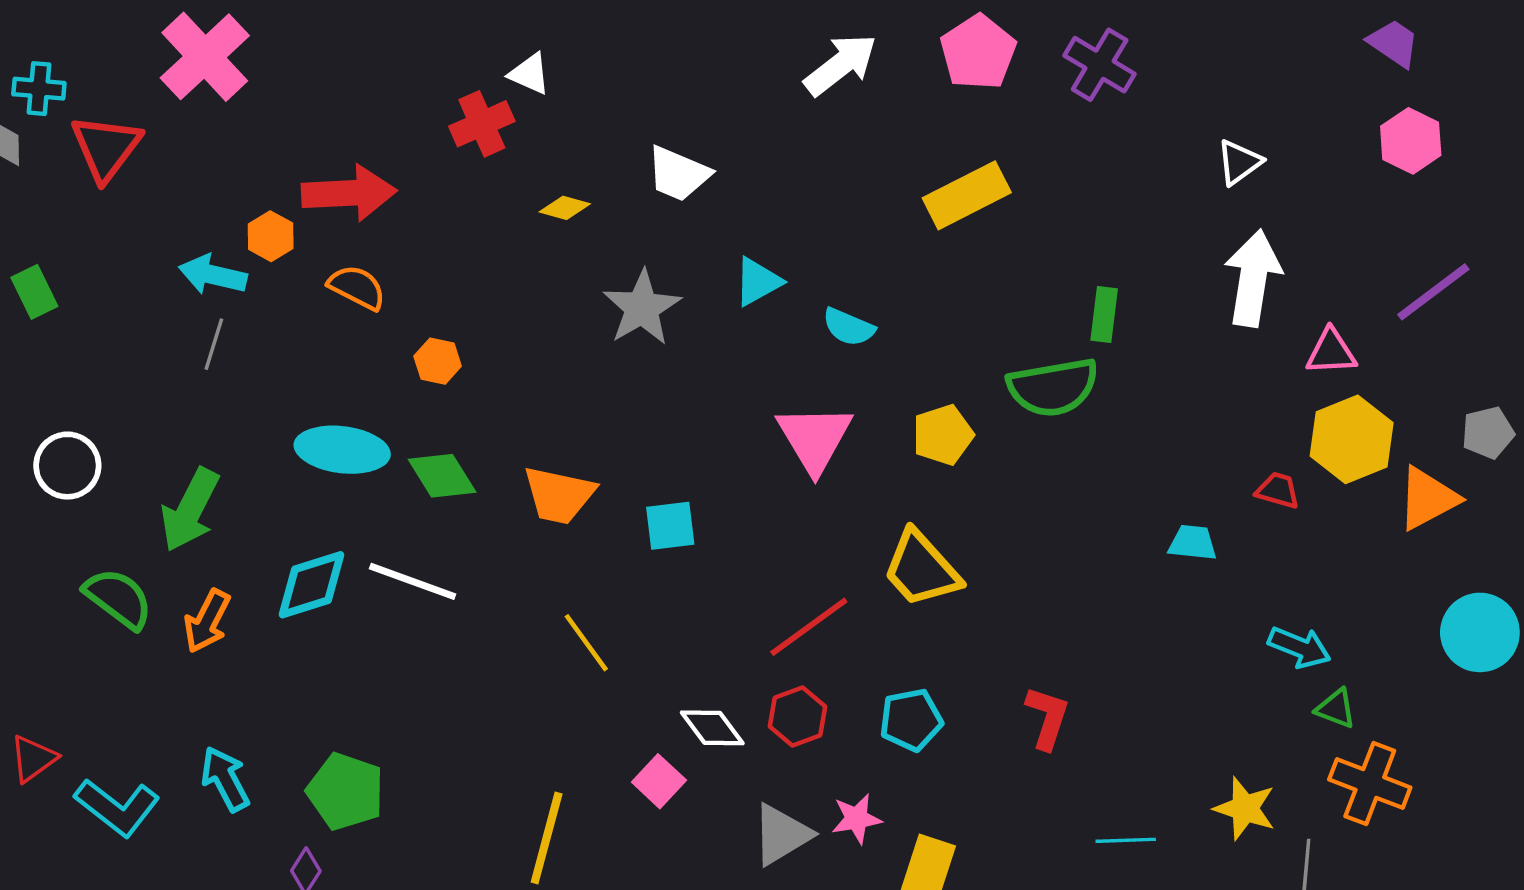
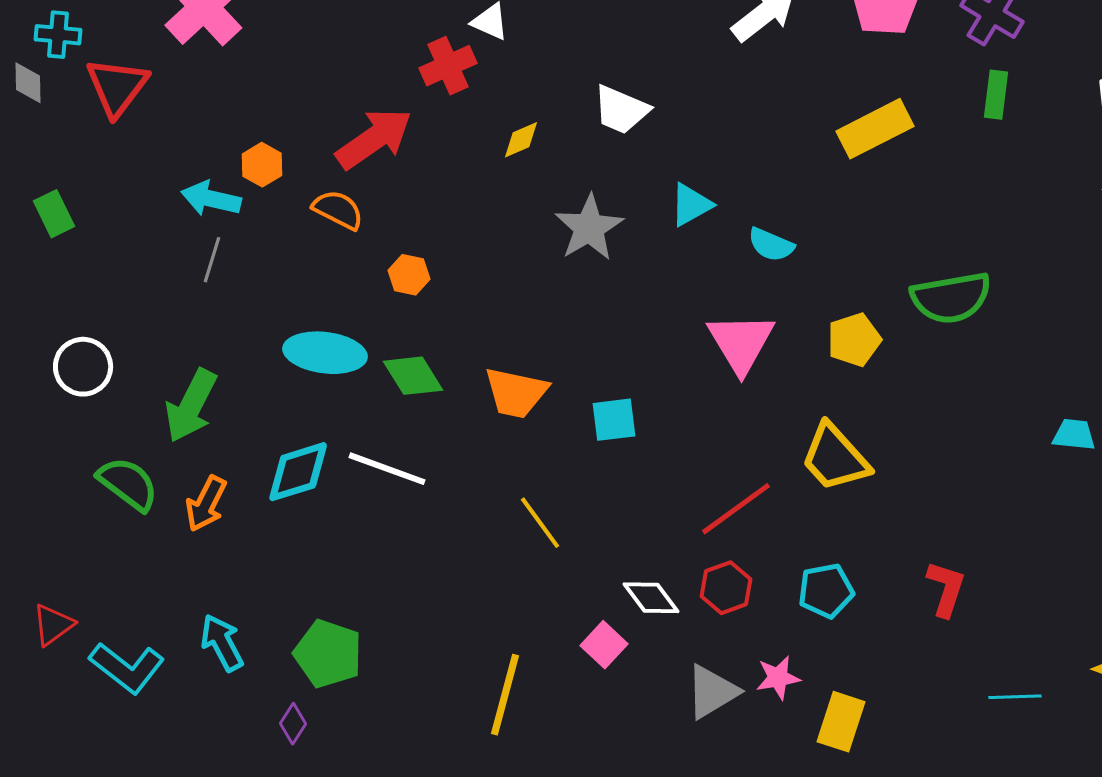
red arrow: (349, 193) -> (374, 139), moved, turned -32
yellow diamond: (565, 208) -> (521, 140), turned -39
green rectangle: (1104, 315) -> (996, 95), moved

